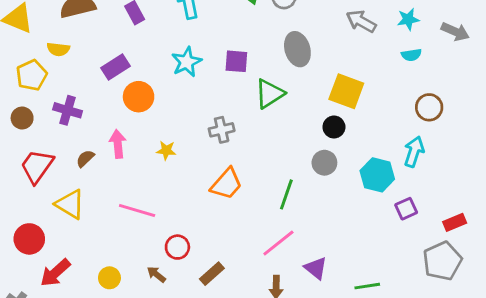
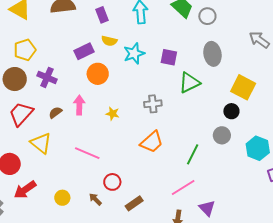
yellow semicircle: (58, 49) -> (109, 41), moved
brown circle: (22, 118) -> (15, 79), size x1.5

